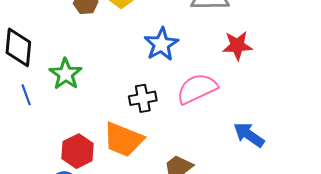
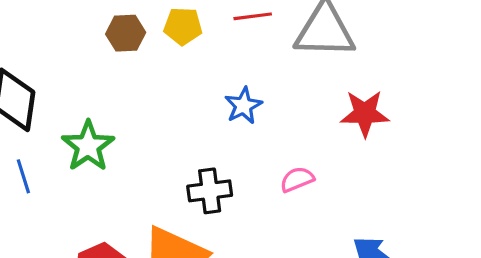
blue star: (161, 44) -> (243, 106), size x0.7
pink semicircle: (197, 89) -> (297, 179), size x0.5

